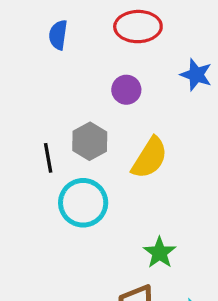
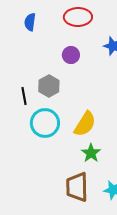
yellow semicircle: (150, 158) -> (85, 124), moved

